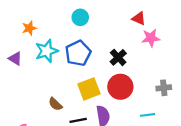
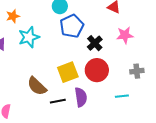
pink star: (151, 38) -> (125, 35), moved
blue pentagon: (78, 53) -> (72, 26), moved
brown semicircle: (55, 104) -> (37, 86), size x1.5

